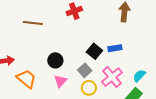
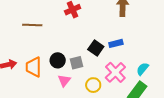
gray square: (85, 70) -> (77, 63), moved, turned 32
orange trapezoid: (26, 79) -> (33, 67), moved, turned -125

